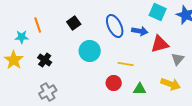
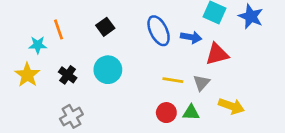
cyan circle: (90, 51) -> (108, 70), moved
gray triangle: (178, 59) -> (201, 83), moved
red circle: (114, 83) -> (166, 113), moved

